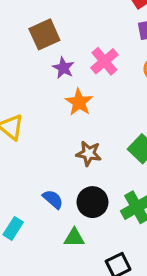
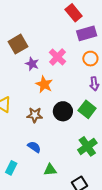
brown star: (89, 153) -> (35, 115), moved
black circle: (92, 202) -> (63, 111), moved

